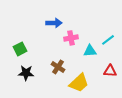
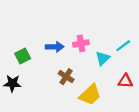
blue arrow: (54, 23) -> (55, 47), moved
cyan triangle: (90, 51) -> (103, 58), turned -40
black star: (26, 73) -> (12, 83), moved

